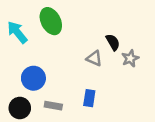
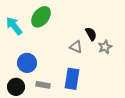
green ellipse: (51, 21) -> (41, 17), turned 65
blue rectangle: (89, 98) -> (72, 79), size x1.5

